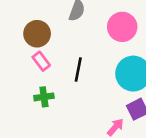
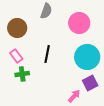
pink rectangle: (41, 61) -> (16, 56), moved

